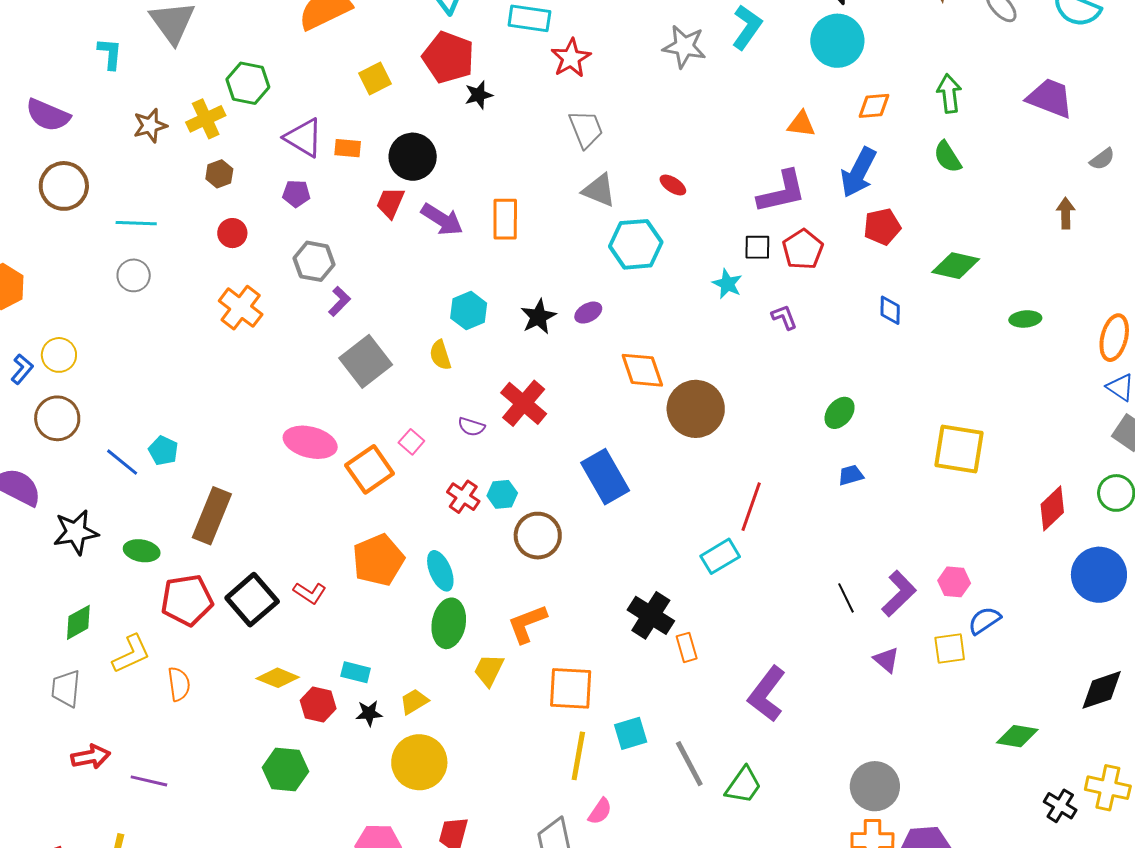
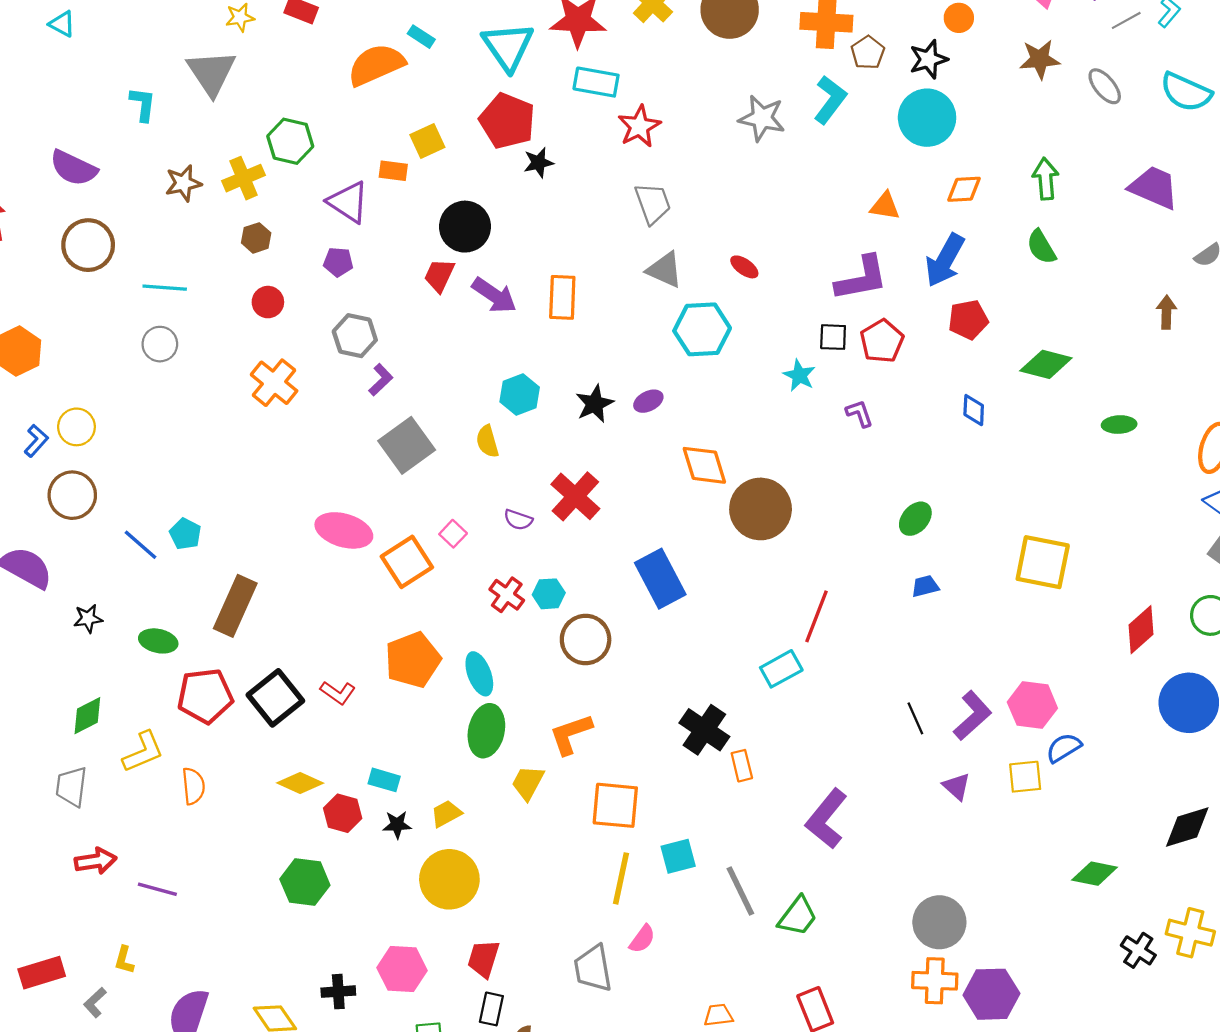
orange rectangle: (348, 148) -> (393, 171), moved
black star: (76, 532) -> (88, 619), size x0.6
pink hexagon: (954, 582) -> (1032, 705), size x1.4

